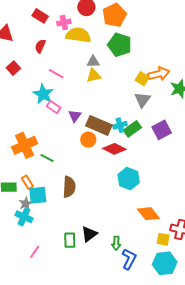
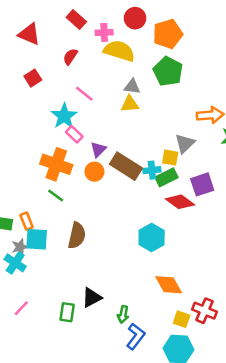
yellow square: (142, 79) -> (170, 158), moved, turned -32
orange circle: (88, 140) -> (94, 172), moved
orange cross: (25, 145) -> (56, 164), moved, turned 35
red diamond: (114, 149) -> (180, 202), moved
green rectangle: (70, 240) -> (67, 312), moved

